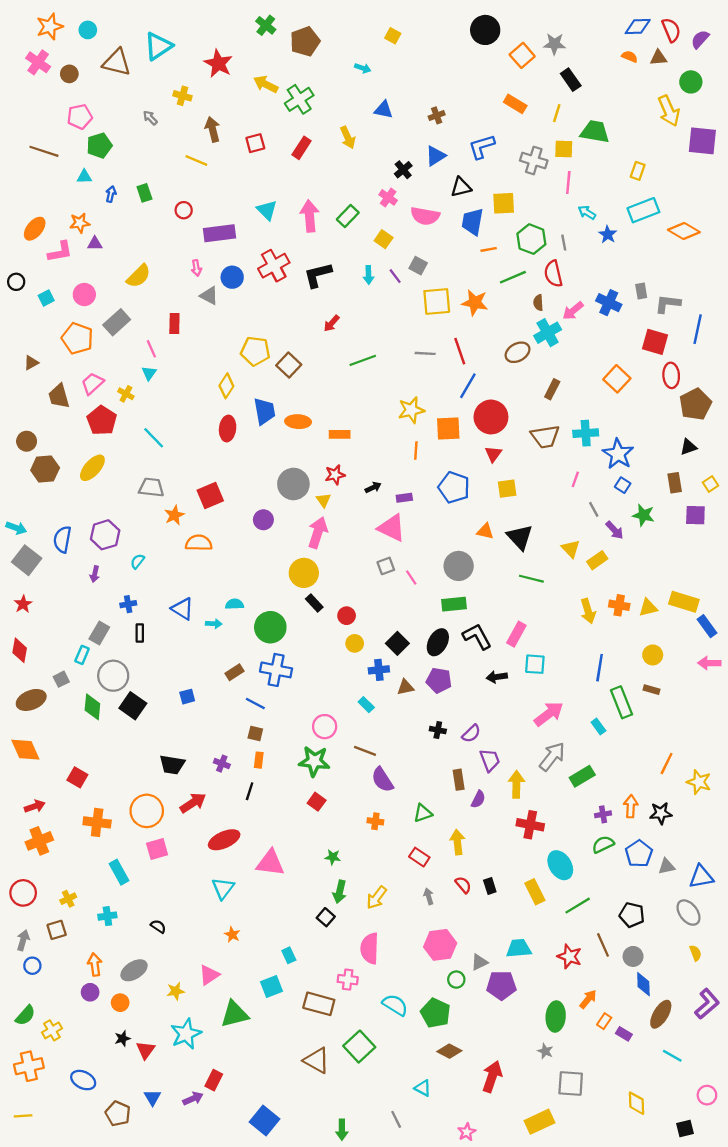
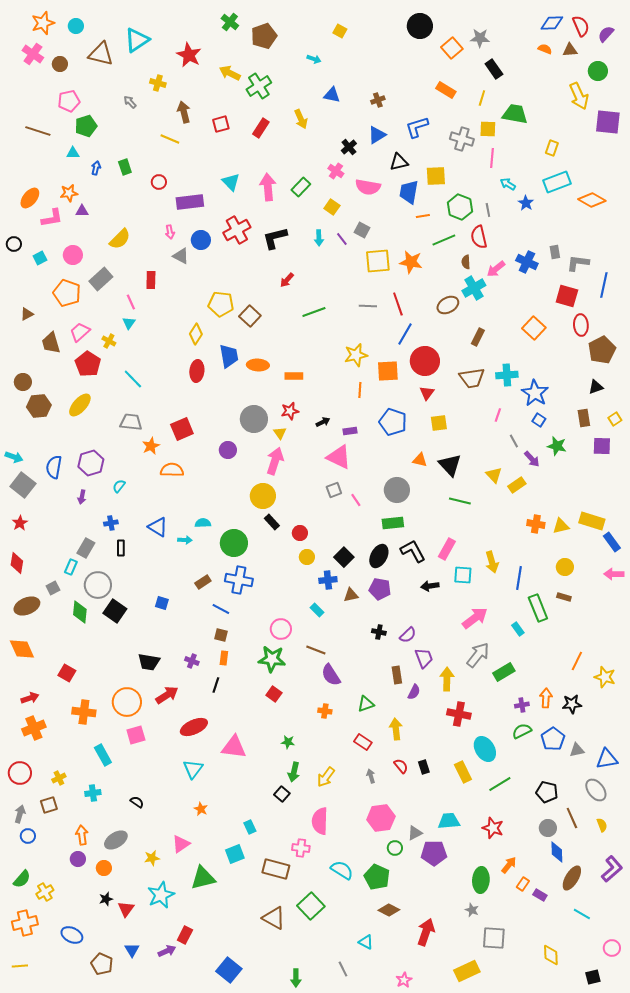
yellow arrow: (588, 611) -> (492, 562), moved
blue square: (187, 697) -> (162, 603), turned 32
brown line: (603, 945) -> (572, 818), moved

